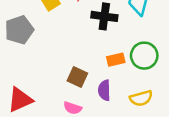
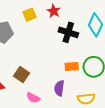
brown square: (77, 77) -> (22, 75), moved

